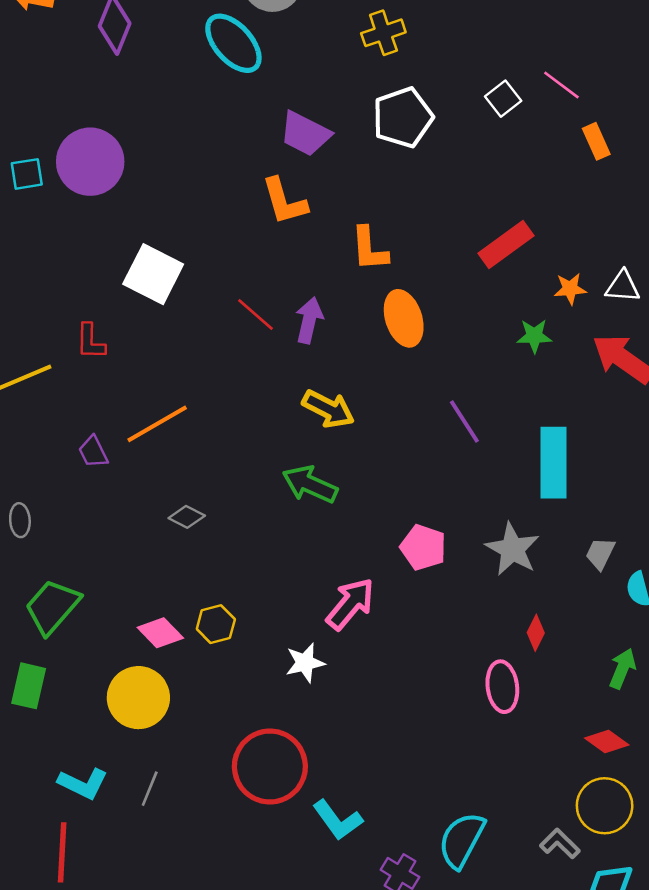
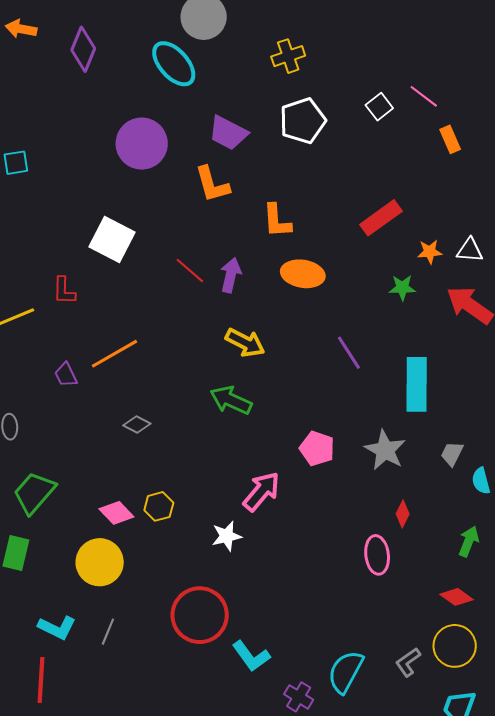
purple circle: (90, 162) -> (142, 144), moved
orange ellipse: (404, 318) -> (303, 274), turned -63
gray L-shape: (560, 844) -> (408, 662), moved, turned -80

